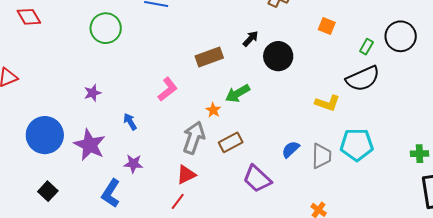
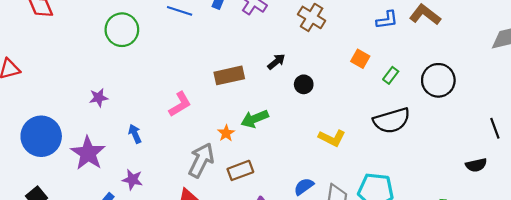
green rectangle: (366, 47) -> (391, 75), moved
black circle: (278, 56) -> (304, 84), size x0.6
yellow L-shape: (327, 103) -> (332, 138), moved

